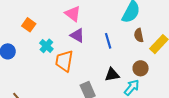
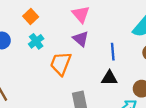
cyan cross: (46, 46) -> (36, 41), moved
black triangle: (112, 75) -> (109, 78), moved

